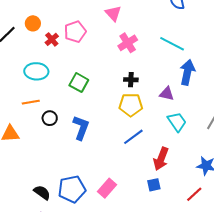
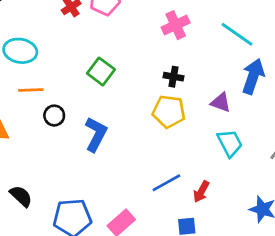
cyan ellipse: (36, 71) -> (20, 51), moved
blue line: (133, 137) -> (166, 183), moved
red arrow: (161, 159) -> (201, 192), size x0.7
black semicircle: (42, 192) -> (21, 196), moved

